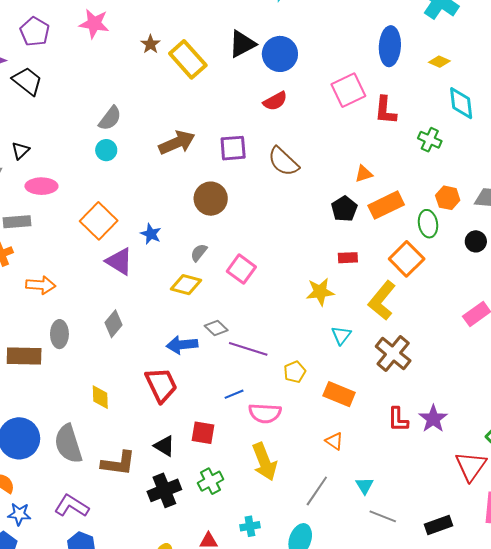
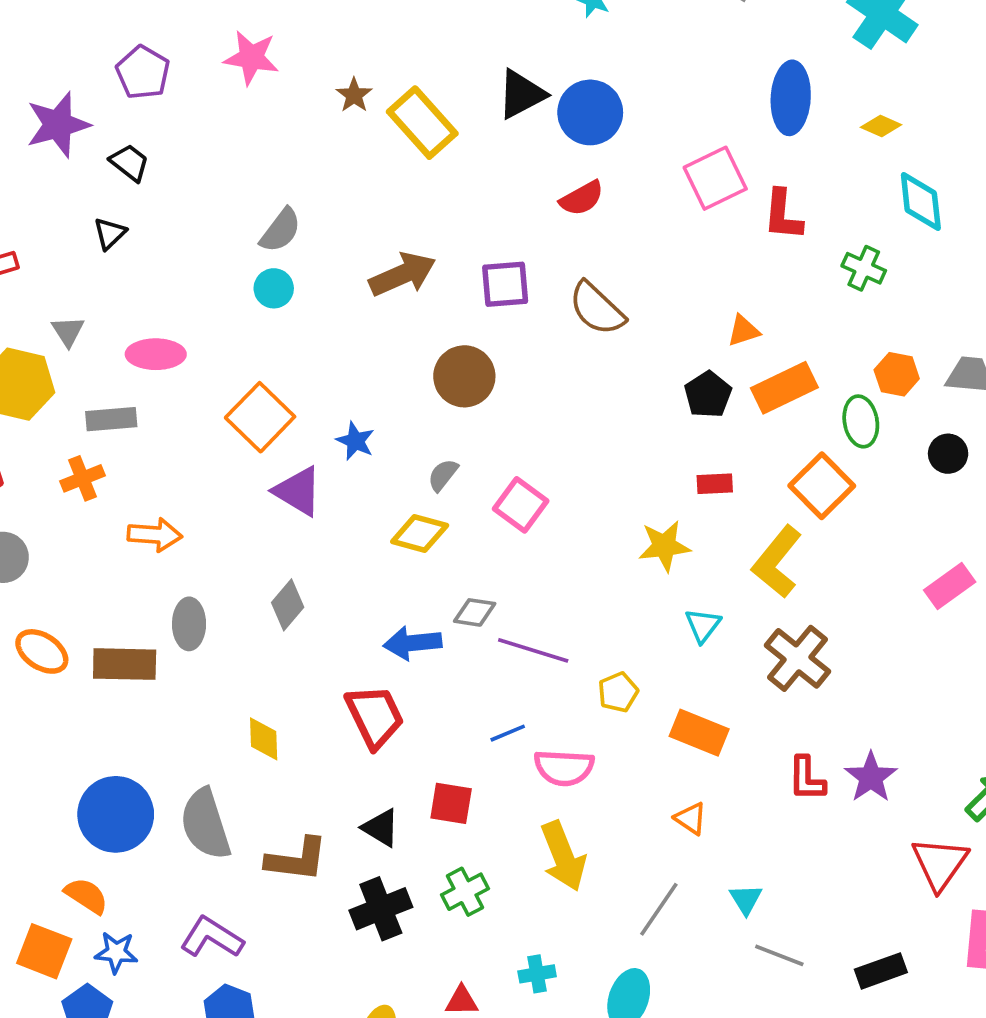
black trapezoid: (27, 81) -> (130, 163), size x0.7
black triangle: (21, 151) -> (110, 233), moved
gray diamond: (216, 328) -> (475, 612), turned -35

